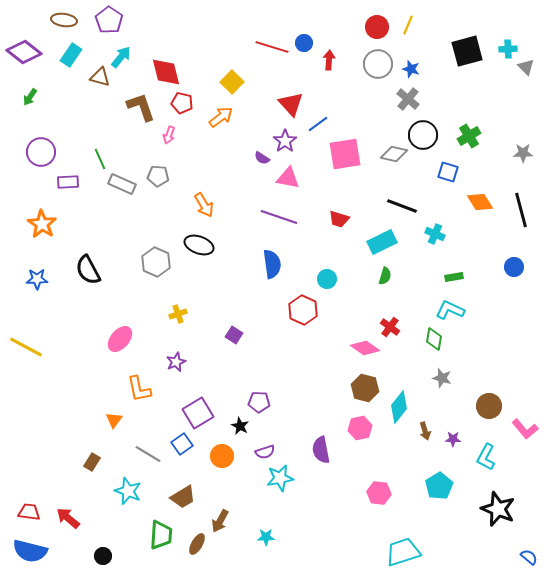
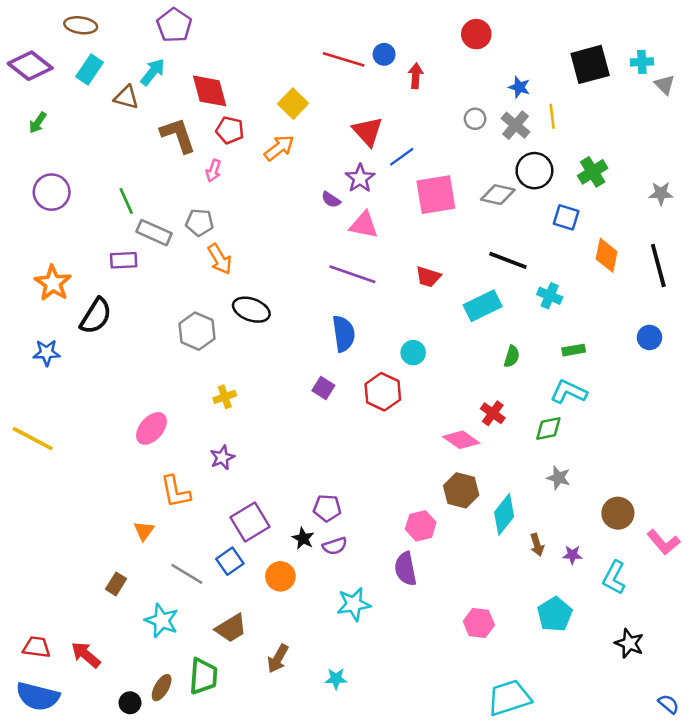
purple pentagon: (109, 20) -> (174, 25), moved
yellow line: (408, 25) -> (552, 116), moved, turned -30
gray circle: (378, 64) -> (475, 119), moved, size x0.6
purple rectangle: (68, 182) -> (124, 260), moved
orange diamond: (480, 202) -> (607, 255), turned 44
orange arrow: (204, 205) -> (220, 259), moved
black semicircle: (88, 270) -> (96, 316), moved, turned -120
green semicircle: (385, 276) -> (512, 356), moved
purple square: (234, 335) -> (323, 388), moved
green diamond: (434, 339) -> (548, 428), turned 70
pink hexagon: (360, 428) -> (421, 526), moved
purple semicircle: (265, 452) -> (335, 546), moved
black star: (498, 509) -> (629, 643), size x0.7
brown ellipse: (197, 544) -> (162, 688), moved

